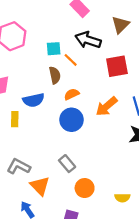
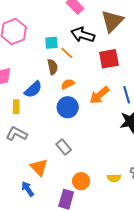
brown triangle: (121, 25) -> (112, 21), size x1.4
blue semicircle: (34, 100) -> (33, 89), turned -30
gray L-shape: (19, 166) -> (17, 134), moved
orange circle: (85, 188) -> (81, 181), moved

